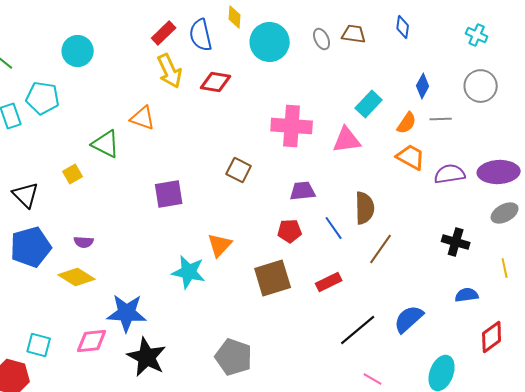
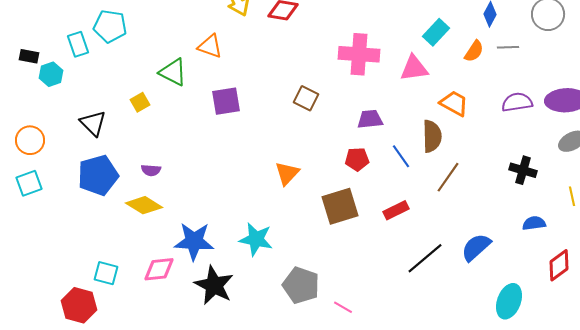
orange trapezoid: (411, 157) -> (454, 103), moved
purple square: (169, 194) -> (226, 101), moved
cyan star: (189, 272) -> (256, 239), moved
pink line: (373, 379) -> (343, 307), moved

